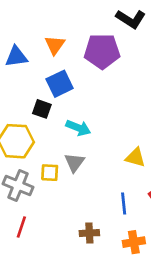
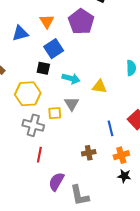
purple pentagon: (102, 51) -> (81, 21), turned -30
yellow triangle: (135, 158) -> (99, 87), moved

